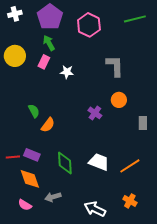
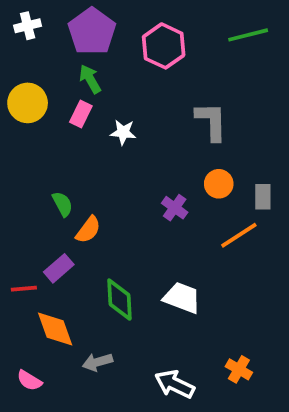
gray rectangle: (143, 123) -> (263, 197), moved
purple rectangle: (32, 155) -> (59, 268), moved, turned -63
orange line: (130, 166) -> (239, 235), moved
pink semicircle: (25, 205) -> (29, 380), moved

